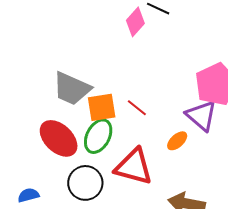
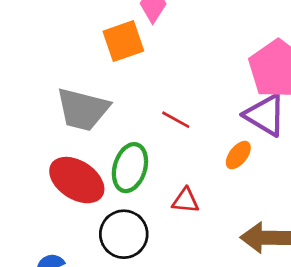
orange square: (102, 107) -> (123, 41), moved
red triangle: (134, 167) -> (185, 201), size x0.5

